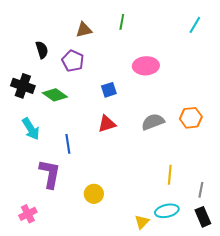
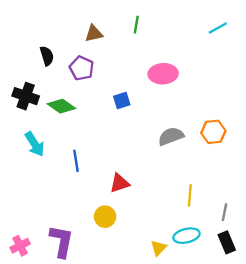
cyan line: (195, 25) -> (218, 28), turned 30
red triangle: (107, 124) -> (119, 183), moved
purple L-shape: (50, 174) -> (61, 241), moved
pink cross: (28, 214) -> (20, 246), moved

